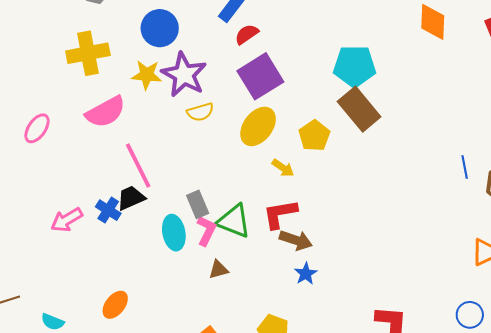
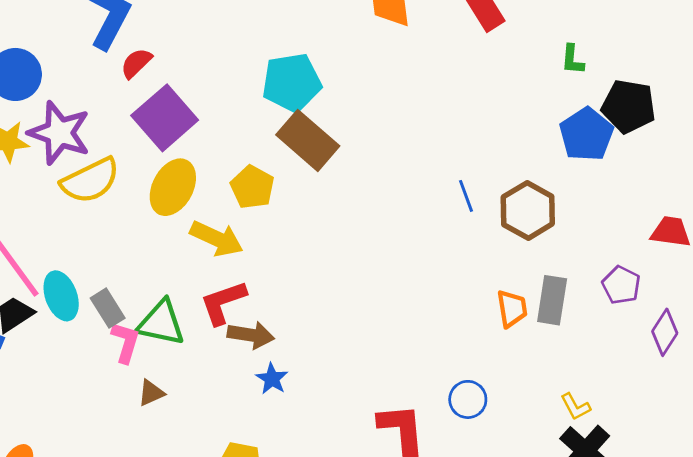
yellow semicircle: (200, 112) -> (90, 180), size x1.6
yellow arrow: (283, 168) -> (217, 239), size x1.6
cyan ellipse: (174, 233) -> (61, 296), moved
blue circle: (470, 315) -> (468, 399), moved

